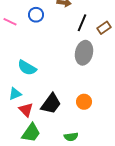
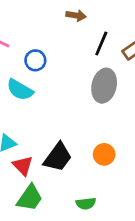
blue circle: (36, 15) -> (35, 60), moved
cyan semicircle: (27, 68) -> (20, 90), moved

